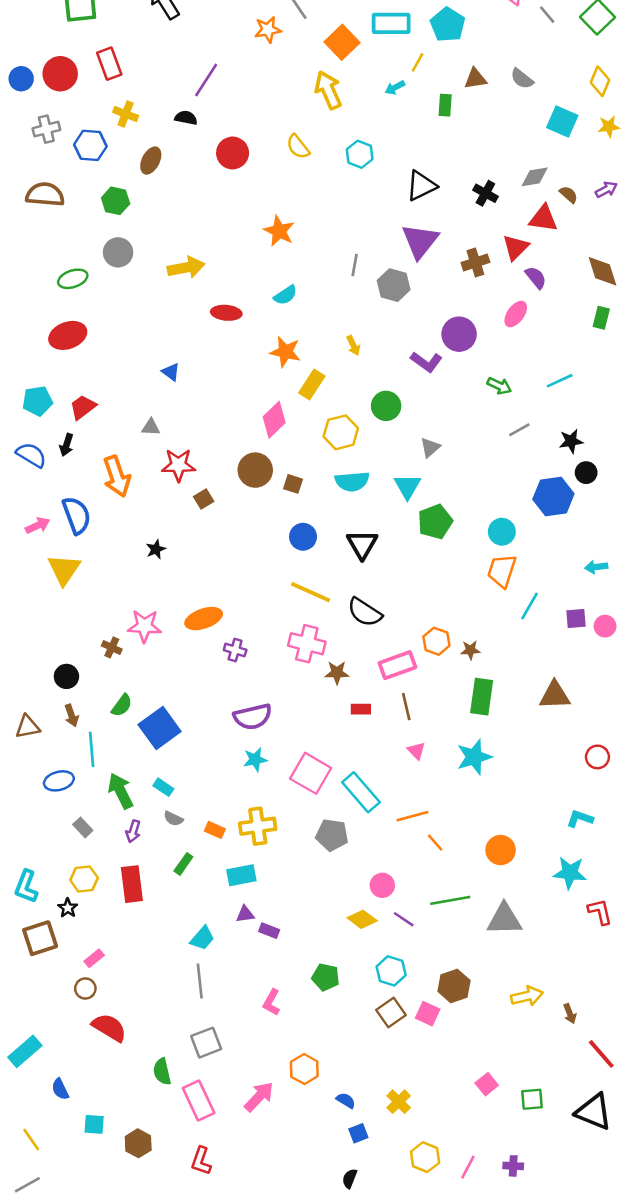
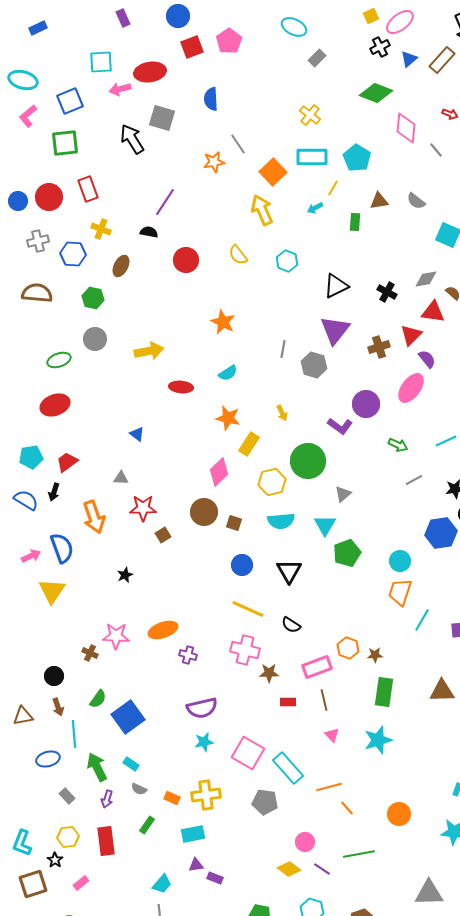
pink ellipse: (516, 314) -> (411, 388), size x1.4
green circle: (386, 406) -> (308, 461), size x1.5
black semicircle: (365, 612) -> (291, 625), size x0.7
gray triangle: (504, 919) -> (429, 893), moved
pink rectangle: (94, 958) -> (81, 883), moved

